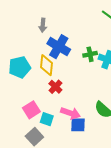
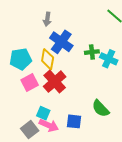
red cross: (55, 87) -> (55, 82), size x1.6
pink square: (31, 110) -> (30, 83), moved
pink arrow: (71, 113) -> (49, 125), moved

